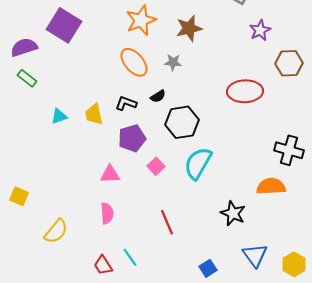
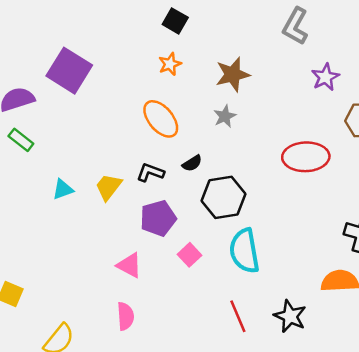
orange star: (141, 20) -> (170, 64), size x0.6
gray star: (173, 62) -> (225, 116), moved, turned -30
yellow trapezoid: (94, 114) -> (108, 187), turned 50
cyan semicircle: (198, 163) -> (244, 251), turned -40
pink triangle: (110, 174) -> (129, 265), turned 30
red line: (167, 222) -> (238, 316), moved

